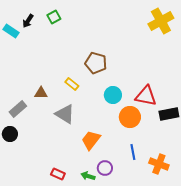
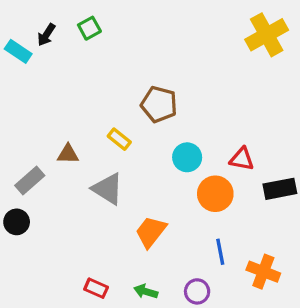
red triangle: (146, 96) -> (242, 159), size x0.7
purple circle: (105, 168) -> (197, 291), moved

